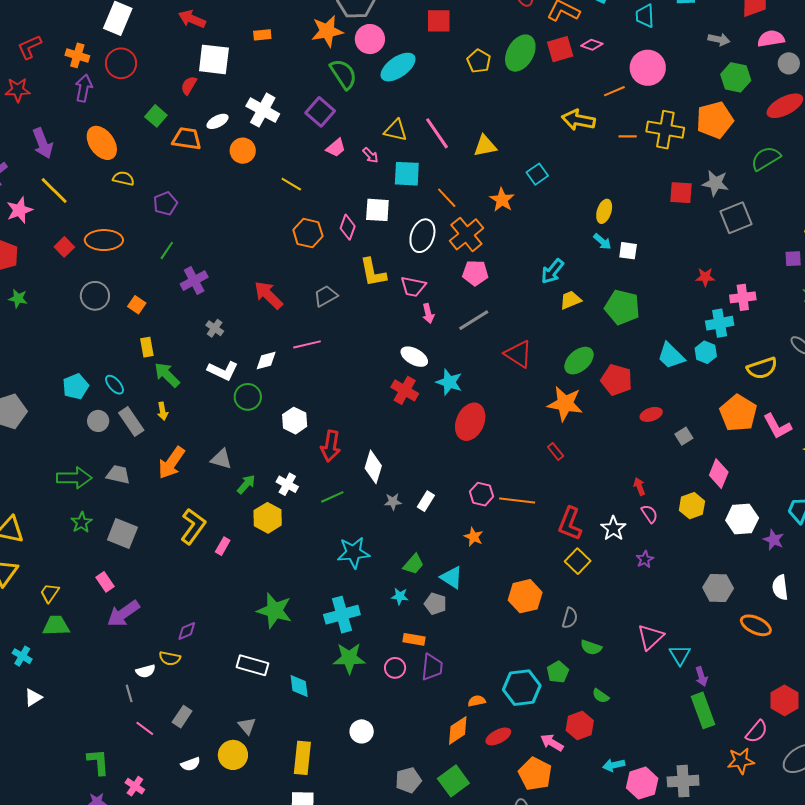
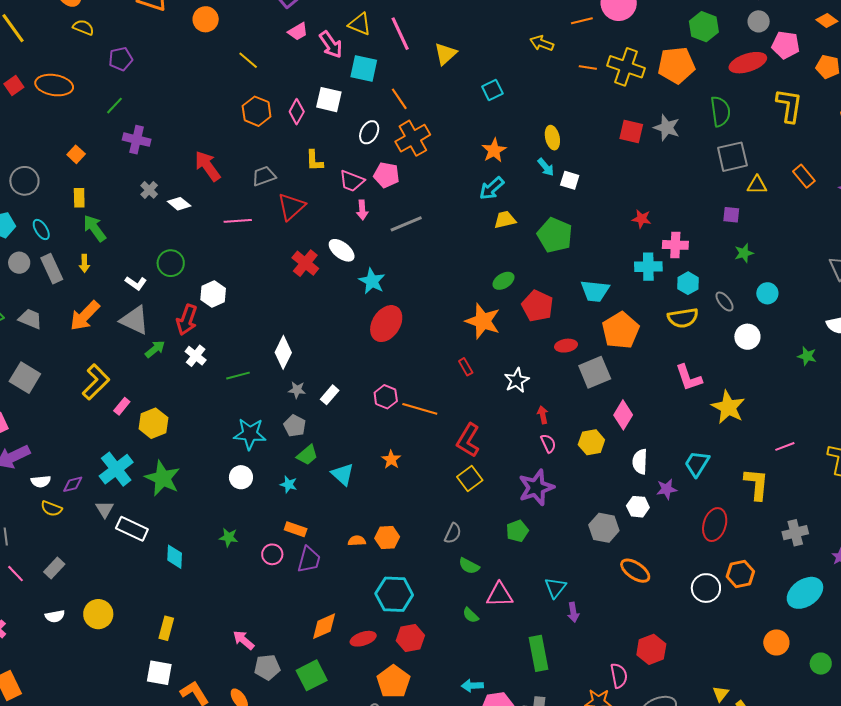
yellow arrow: (578, 120) -> (542, 43), size x0.7
yellow triangle: (485, 146) -> (445, 54), turned -40
pink arrow: (370, 155) -> (331, 45), size x1.6
green semicircle: (766, 158) -> (720, 111), turned 104
orange star: (502, 200) -> (494, 150), moved
yellow ellipse: (604, 211) -> (552, 138), turned -40
gray square: (736, 218) -> (732, 157), moved
white ellipse: (422, 236) -> (369, 132), size x0.7
yellow L-shape: (373, 272) -> (314, 161), size x0.7
pink pentagon: (475, 273) -> (386, 175), moved
purple cross: (194, 281) -> (137, 140), turned 32
gray circle: (95, 296) -> (24, 181), moved
cyan hexagon: (706, 352) -> (688, 283), moved
red triangle: (518, 354) -> (291, 207), moved, turned 36
cyan trapezoid: (671, 356) -> (595, 291), turned -48
white diamond: (266, 360) -> (179, 204), moved, turned 45
green ellipse: (579, 361) -> (503, 281), size x0.7
white L-shape: (223, 371) -> (136, 283), moved, size x0.7
red cross: (405, 390) -> (305, 263), moved
orange pentagon: (738, 413) -> (621, 330), moved
gray square: (684, 436) -> (595, 372), size x1.8
red arrow: (331, 446) -> (187, 320), moved
gray triangle: (221, 459) -> (135, 320), size x1.4
yellow hexagon: (268, 518) -> (153, 423), moved
white hexagon: (742, 519) -> (638, 507), moved, size x0.7
white star: (613, 528) -> (517, 380), moved
orange star: (474, 537) -> (391, 460), moved
purple star: (774, 540) -> (667, 489), turned 30
purple star: (645, 559) -> (536, 488), size x2.0
white semicircle: (780, 587) -> (640, 462), moved
orange hexagon: (525, 596) -> (387, 537), moved, size x0.7
gray pentagon: (435, 604) -> (295, 426), moved
cyan cross: (342, 615) -> (116, 469), moved, turned -32
pink triangle: (650, 637) -> (500, 595), moved, turned 32
green star: (349, 658) -> (229, 537), size x0.6
white semicircle: (146, 671) -> (41, 481), moved
green pentagon: (558, 672) -> (517, 531), moved
orange semicircle: (477, 701) -> (357, 541), moved
green rectangle: (703, 710) -> (539, 653), moved
red hexagon: (580, 725) -> (410, 638), moved
gray triangle: (247, 726) -> (105, 509), moved
white circle: (362, 731) -> (241, 477), moved
pink semicircle: (757, 732) -> (619, 676), turned -60
pink arrow: (552, 743) -> (244, 640), moved
yellow rectangle: (302, 758) -> (166, 628), size x0.7

